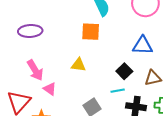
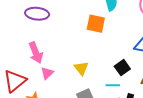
yellow triangle: (79, 65) -> (81, 68), moved, turned 35
pink triangle: (50, 89) -> (47, 73), turned 32

